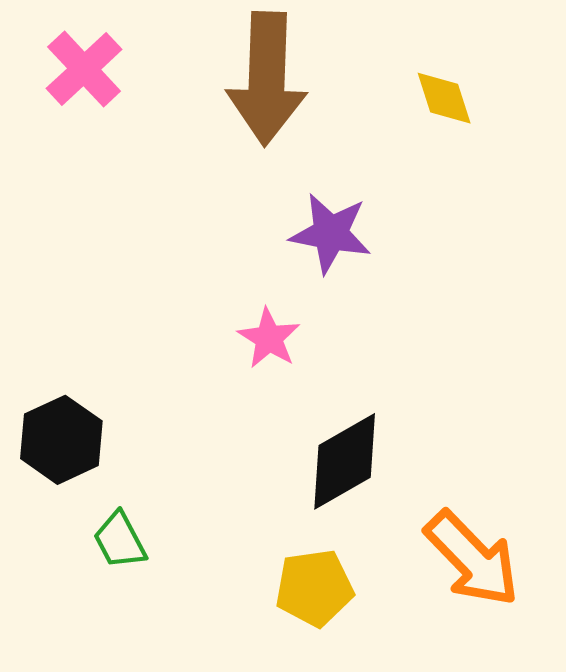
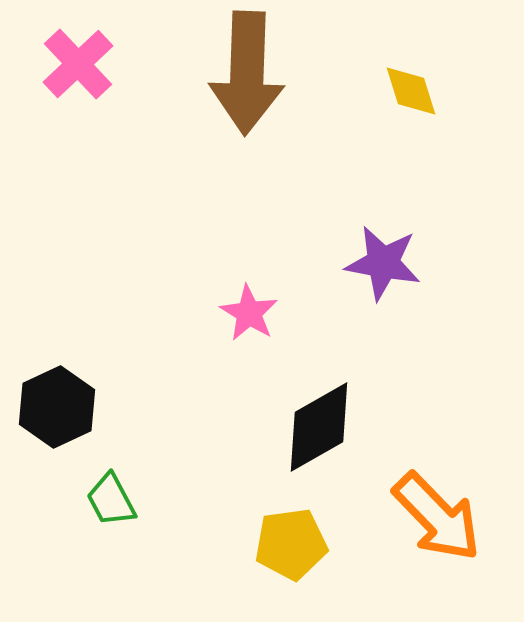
purple star: (331, 233) -> (383, 263), moved

